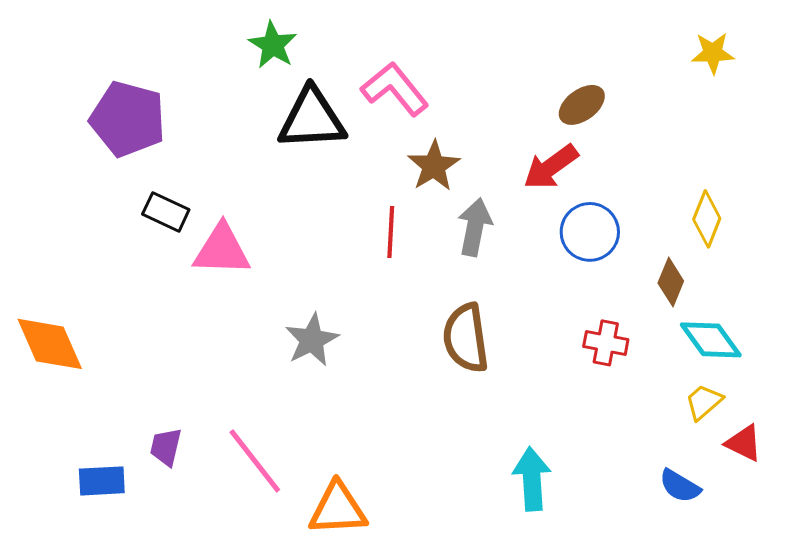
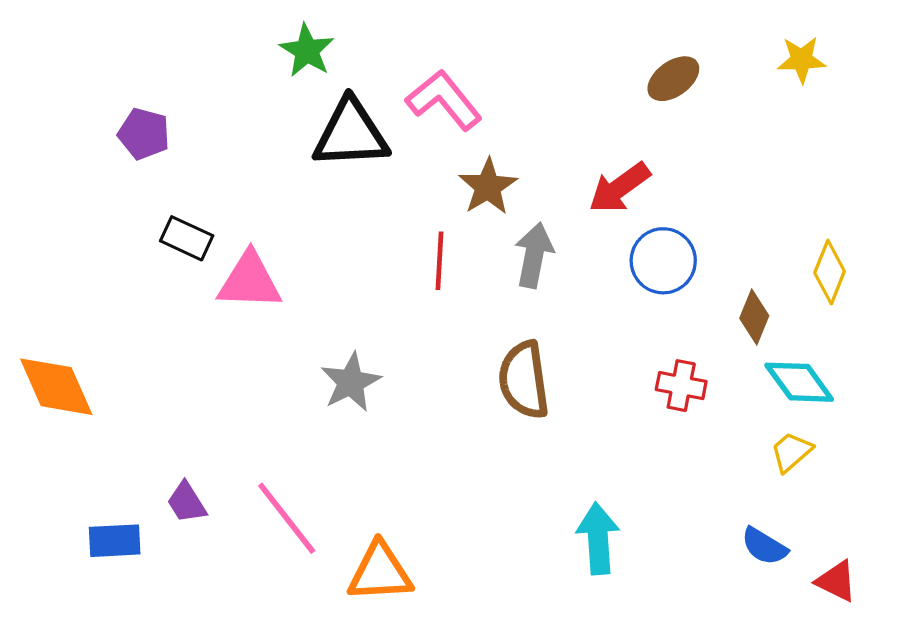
brown ellipse: (582, 105) -> (673, 79), moved
purple pentagon: (128, 119) -> (144, 134), size x0.6
yellow diamond: (707, 219) -> (830, 272), moved
red triangle: (744, 443) -> (836, 581), moved
purple trapezoid: (166, 447) -> (187, 502), turned -45

